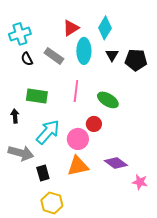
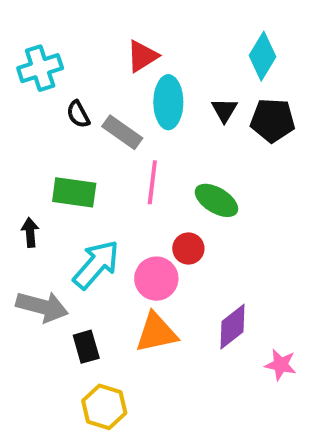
cyan diamond: (105, 28) -> (263, 56), moved
gray rectangle: (54, 56) -> (122, 132), moved
black semicircle: (27, 59) -> (78, 114), moved
purple diamond: (116, 163) -> (232, 327), turned -75

